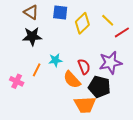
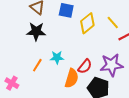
red semicircle: (84, 67) -> (85, 66), turned 56
orange semicircle: (72, 80) -> (72, 78), turned -126
pink cross: (17, 81) -> (12, 83), moved

